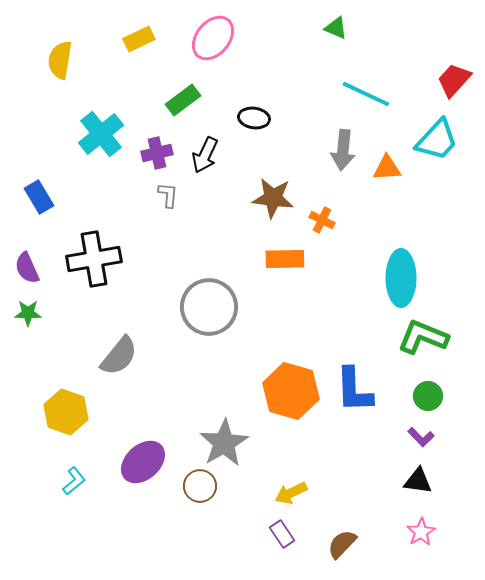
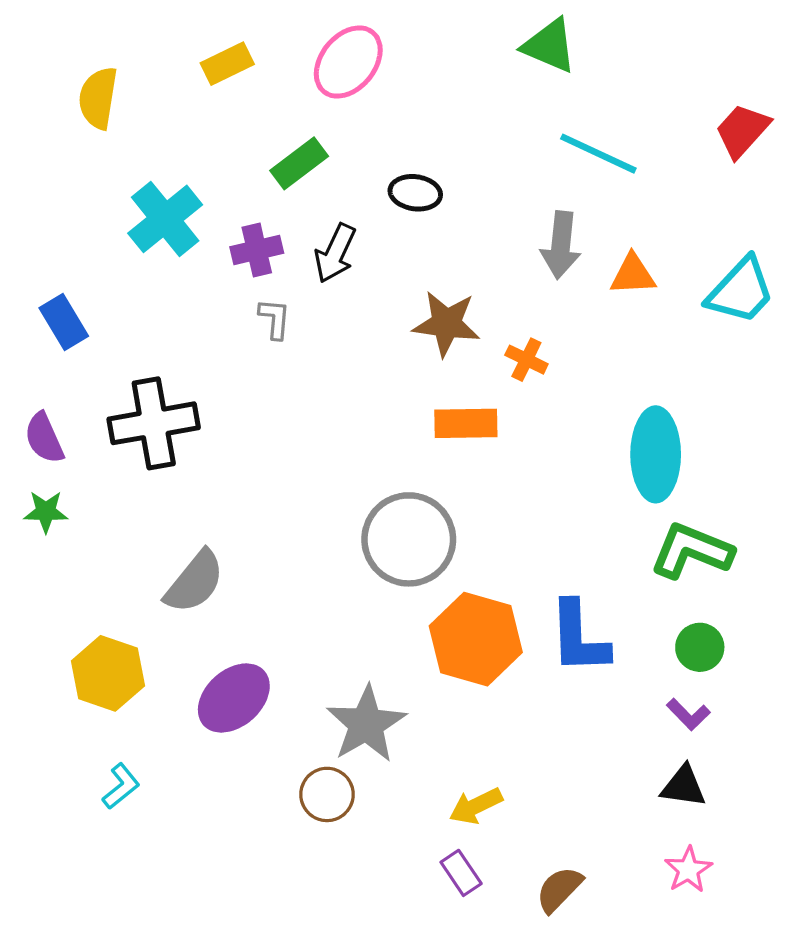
green triangle: (336, 28) -> (549, 46), size x1.5
cyan trapezoid: (437, 140) -> (741, 291), moved
gray circle: (209, 307) -> (409, 539), moved
purple ellipse: (143, 462) -> (234, 698), moved

